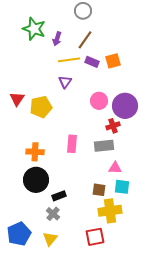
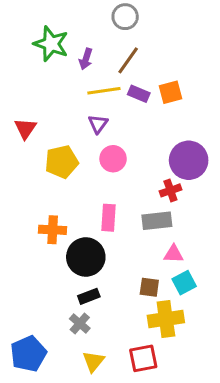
red triangle: (17, 99) -> (25, 129), moved
pink circle: (99, 101) -> (113, 159), moved
black circle: (36, 180) -> (86, 257), moved
cyan square: (122, 187) -> (184, 283), turned -35
yellow triangle: (50, 239) -> (93, 361), moved

